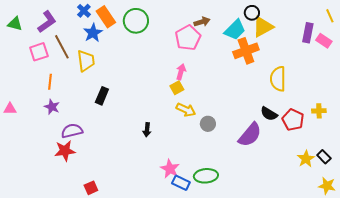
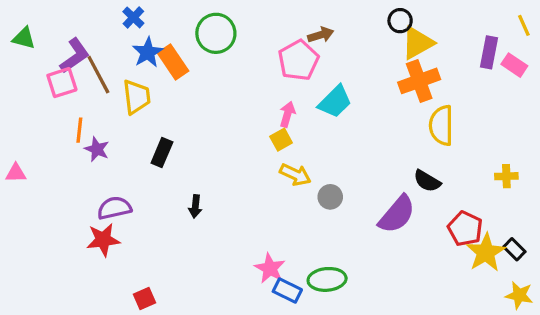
orange rectangle: (106, 17) -> (173, 62), moved
purple L-shape: (47, 22) -> (75, 56), moved
cyan trapezoid: (235, 30) -> (335, 102), moved
orange cross: (246, 51) -> (419, 81), moved
purple star: (52, 107) -> (97, 149), moved
red pentagon: (293, 120) -> (465, 229), moved
black arrow: (147, 130) -> (195, 206), moved
yellow star: (306, 159) -> (486, 252), size x1.4

